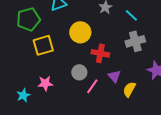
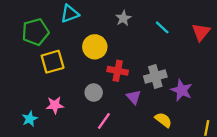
cyan line: (131, 15) -> (162, 27), moved
gray cross: (135, 41) -> (155, 77), moved
pink line: (92, 86) -> (104, 121), moved
yellow semicircle: (129, 89) -> (163, 120), moved, turned 98

